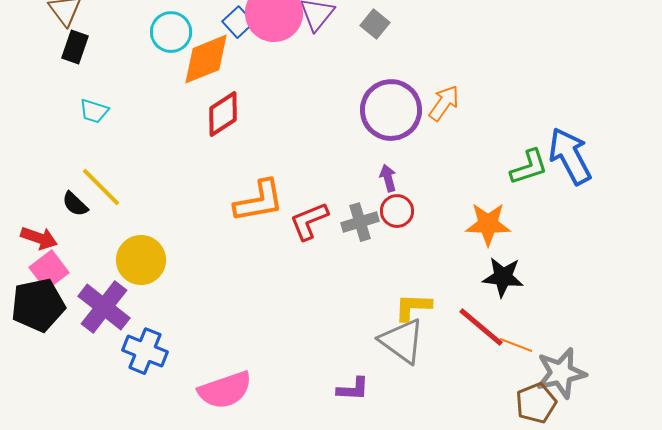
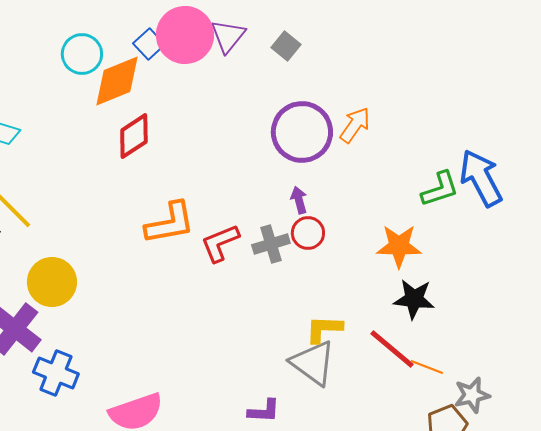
gray star: (561, 373) -> (472, 395), size x0.7

